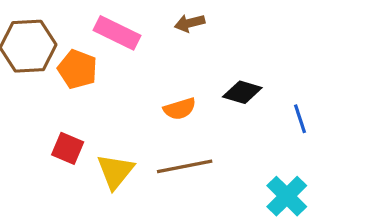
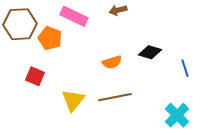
red square: (68, 148) -> (35, 76), moved

